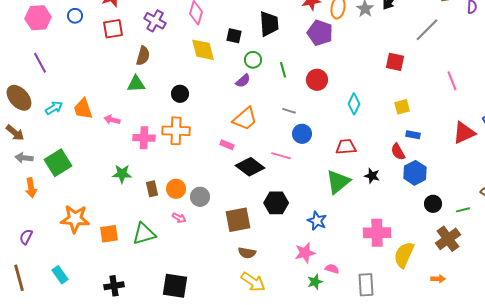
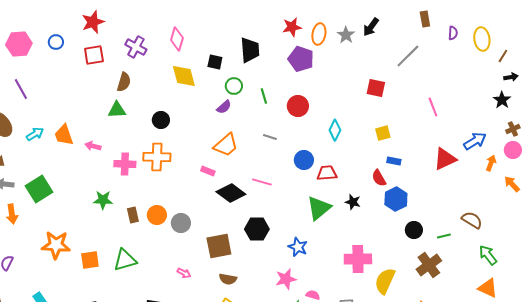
blue circle: (302, 134) -> (304, 160), moved
pink arrow: (179, 218) -> (184, 273), moved

